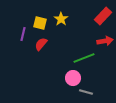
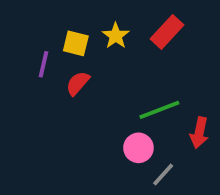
red rectangle: (103, 16) -> (167, 32), moved
red arrow: (105, 41) -> (199, 133), moved, turned 112
gray line: (86, 92) -> (163, 174), turned -64

